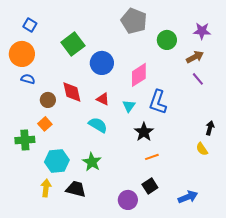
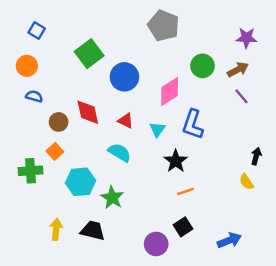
green circle: (167, 40) -> (203, 66), moved
orange circle: (22, 54) -> (27, 66), size x0.7
cyan hexagon: (57, 161) -> (81, 182), moved

